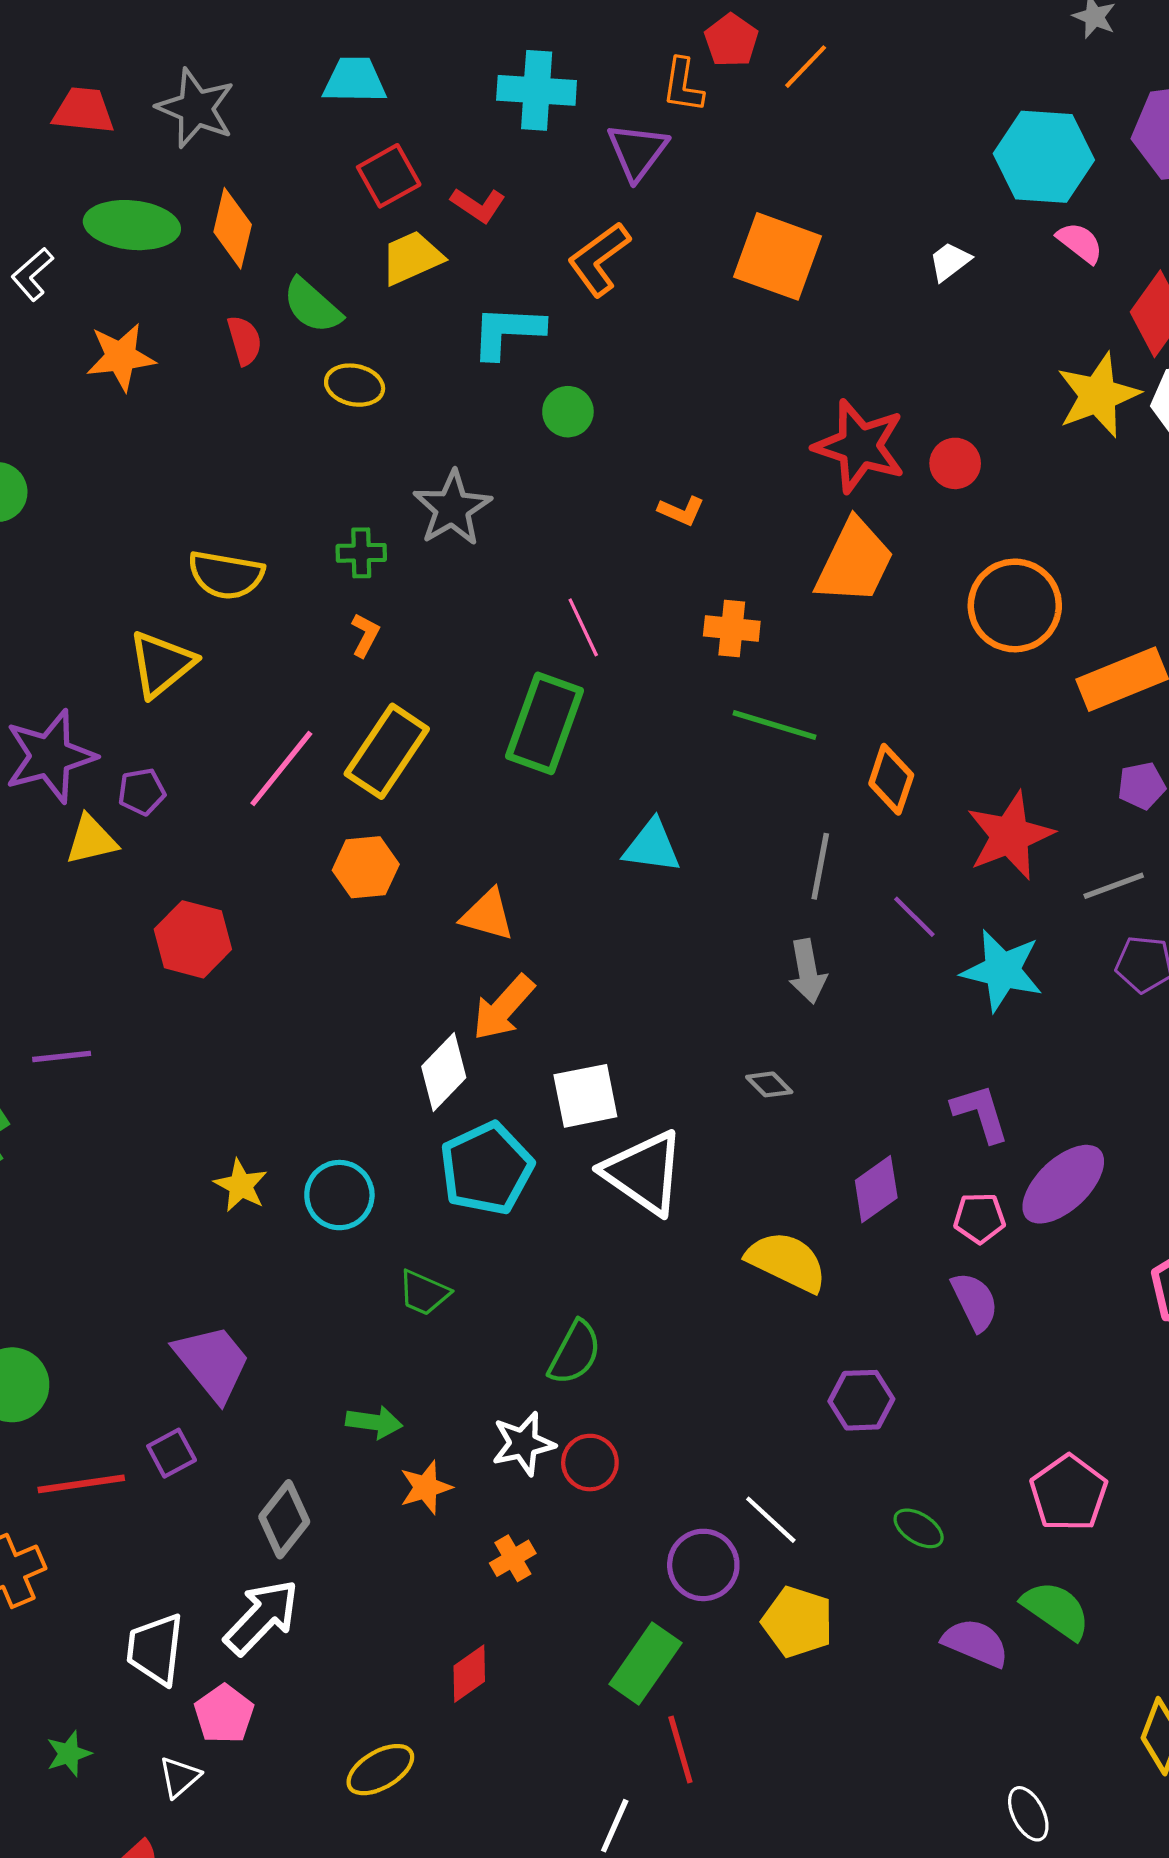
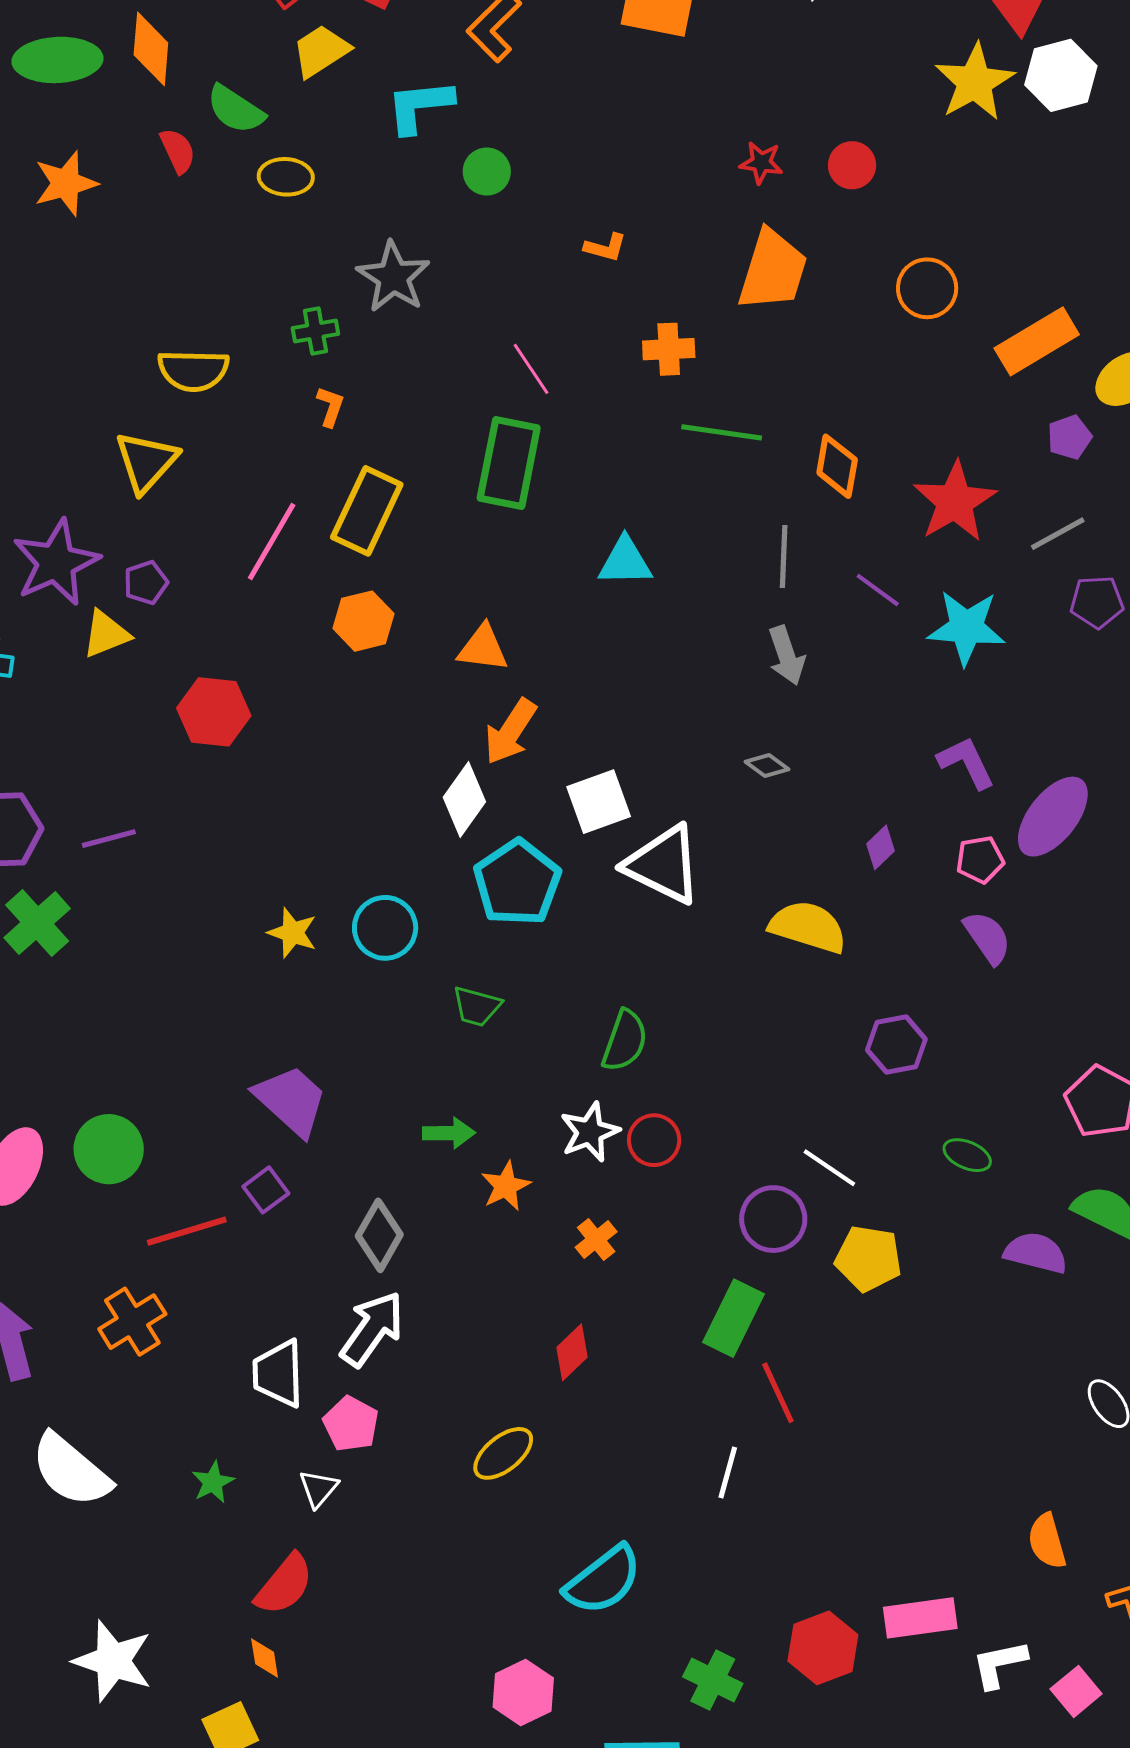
red star: (860, 446) -> (761, 163), size x0.5
orange circle: (1015, 605) -> (927, 288), size x0.7
purple diamond: (876, 1189) -> (881, 847), size x0.7

